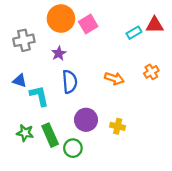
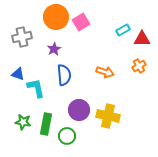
red triangle: (155, 25) -> (142, 39), moved
yellow cross: (118, 126) -> (108, 116), size x1.6
green rectangle: (50, 135) -> (46, 124), turned 35

